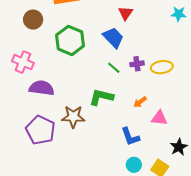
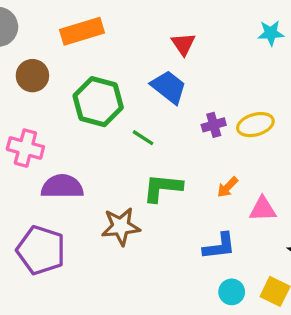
green line: (114, 68) -> (143, 138), moved
purple pentagon: (40, 130) -> (41, 250), moved
blue L-shape: (130, 137) -> (219, 246), turned -70

